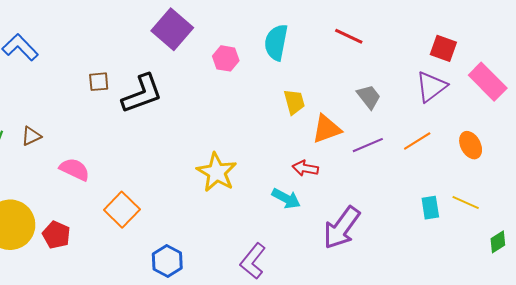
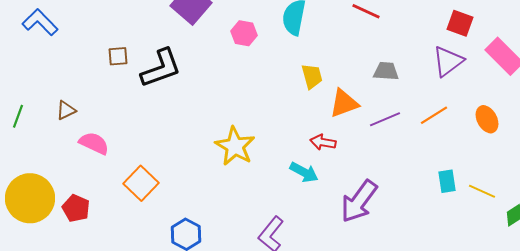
gray trapezoid: (369, 97) -> (386, 71), turned -48
brown triangle: (31, 136) -> (66, 110), moved
yellow line: (466, 203) -> (482, 191), moved

